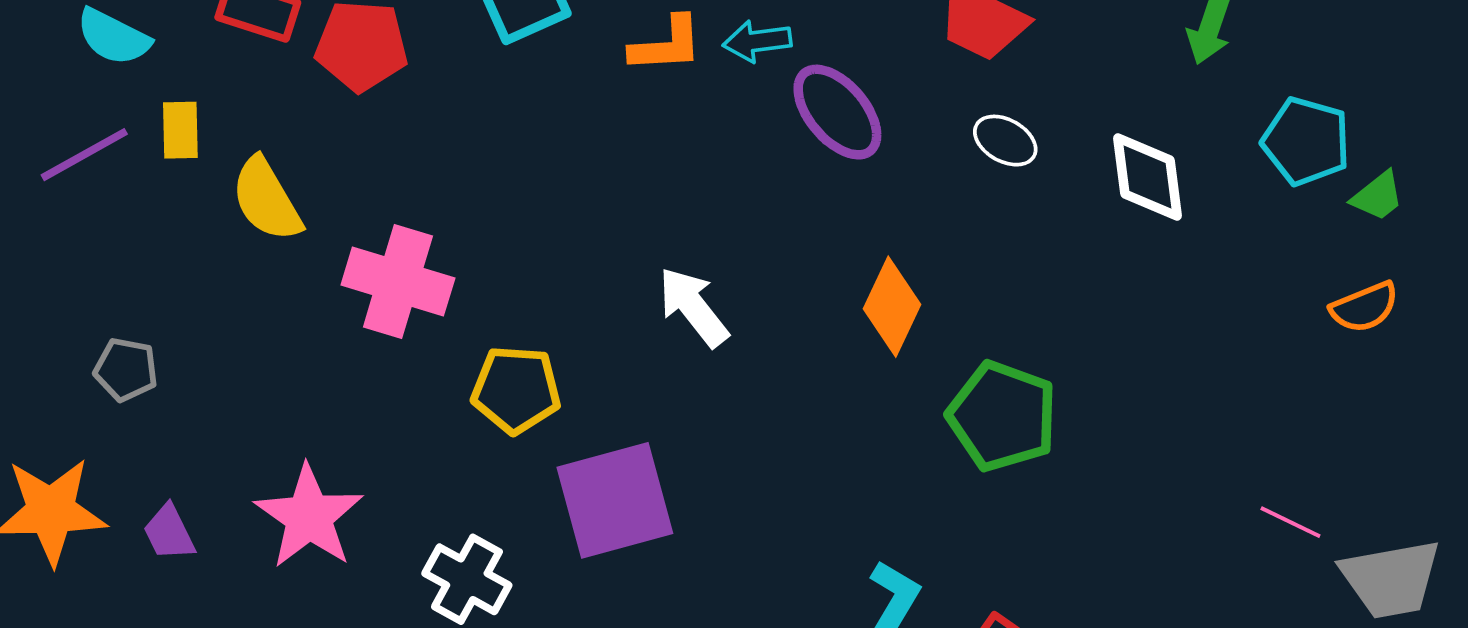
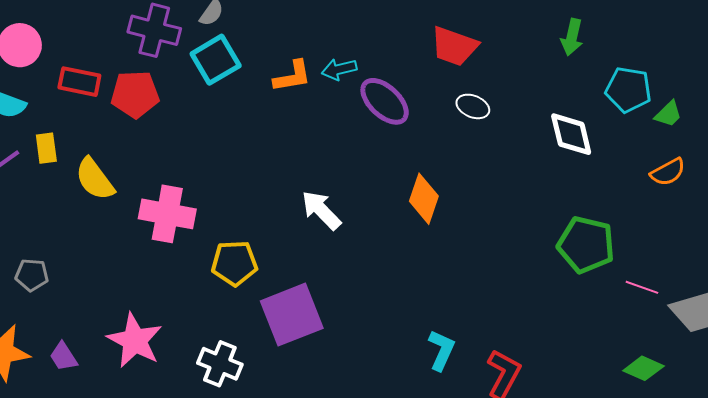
white diamond: (1147, 177) -> (571, 134), moved
green pentagon: (1002, 416) -> (586, 245), moved

